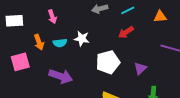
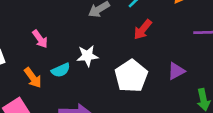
purple triangle: (140, 68) -> (176, 71), turned 32

